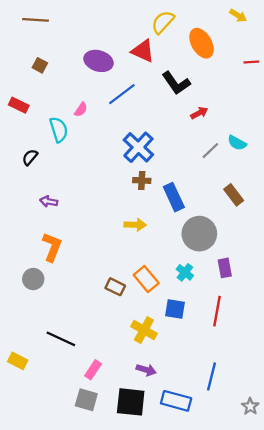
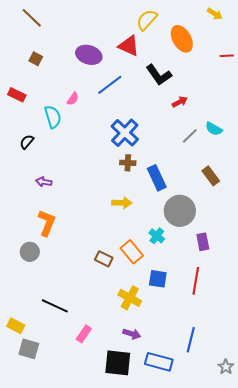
brown line: (35, 20) -> (32, 18), turned 40
cyan cross: (185, 272) -> (157, 236), moved
gray square: (86, 400) -> (29, 349), moved

